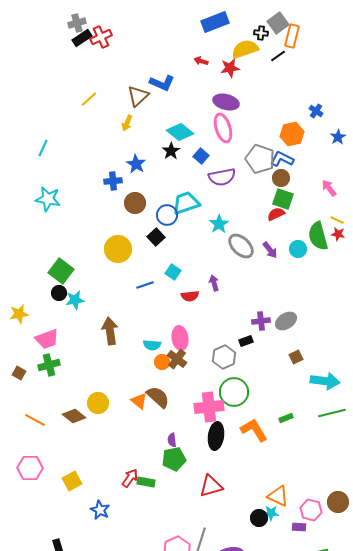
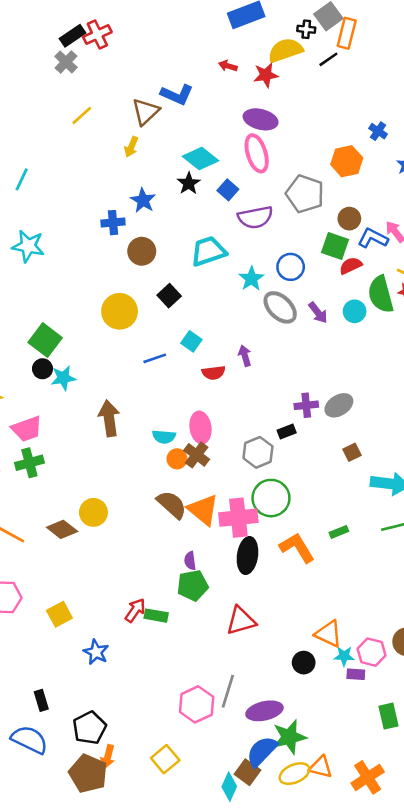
gray cross: (77, 23) -> (66, 62), moved, turned -30
blue L-shape: (282, 159) -> (373, 238), moved
brown circle: (281, 178) -> (349, 219), moved
red semicircle: (276, 214) -> (351, 266), moved
blue circle: (167, 215) -> (291, 267), moved
orange triangle: (139, 401) -> (203, 510), moved, size x1.5
cyan star: (271, 513) -> (344, 656), moved

